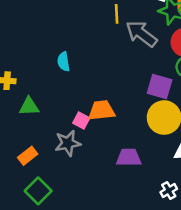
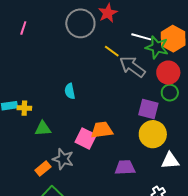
yellow line: (117, 14) -> (112, 51), turned -49
pink square: (81, 120) -> (86, 139), size x1.5
gray star: (68, 143) -> (63, 159), moved, turned 30

